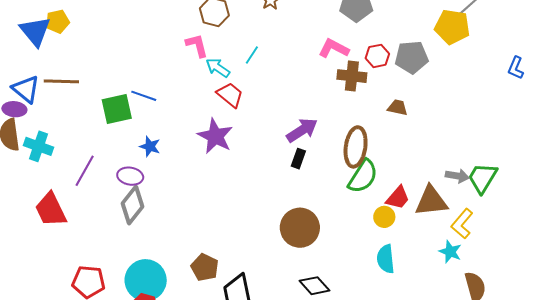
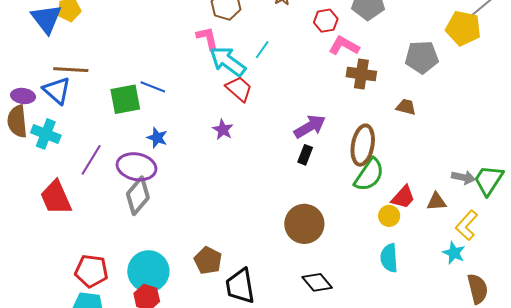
red hexagon: (377, 56) -> (326, 21), moved
cyan arrow: (218, 68) -> (228, 61), size x1.5
blue triangle: (26, 89) -> (57, 90), moved
purple star: (215, 136) -> (223, 130), size x0.6
purple ellipse: (130, 176) -> (136, 167), size x1.5
brown triangle: (431, 201) -> (436, 202), size x0.6

